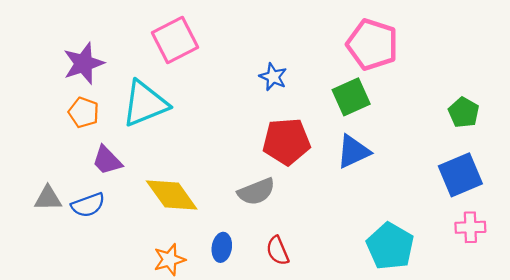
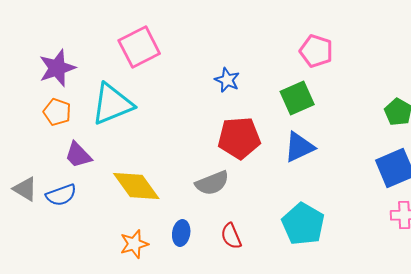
pink pentagon: (372, 44) -> (316, 51), size x0.7
gray triangle: (48, 198) -> (25, 189), turned 32
cyan pentagon: (390, 246) -> (303, 224), moved

